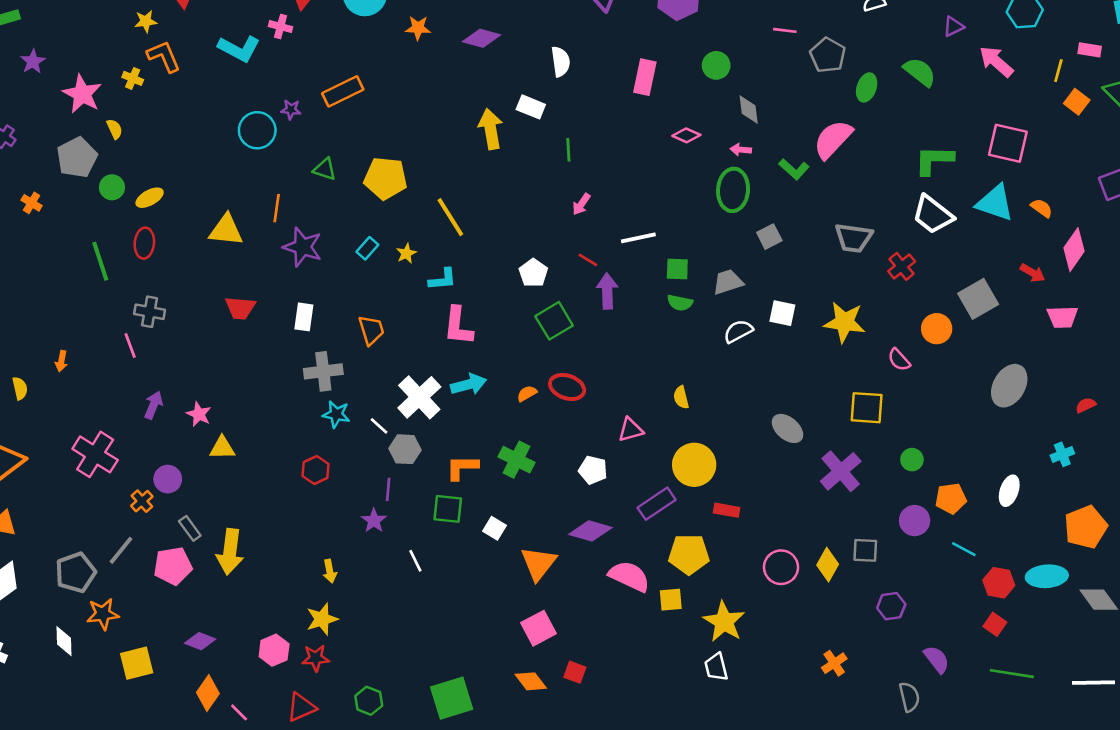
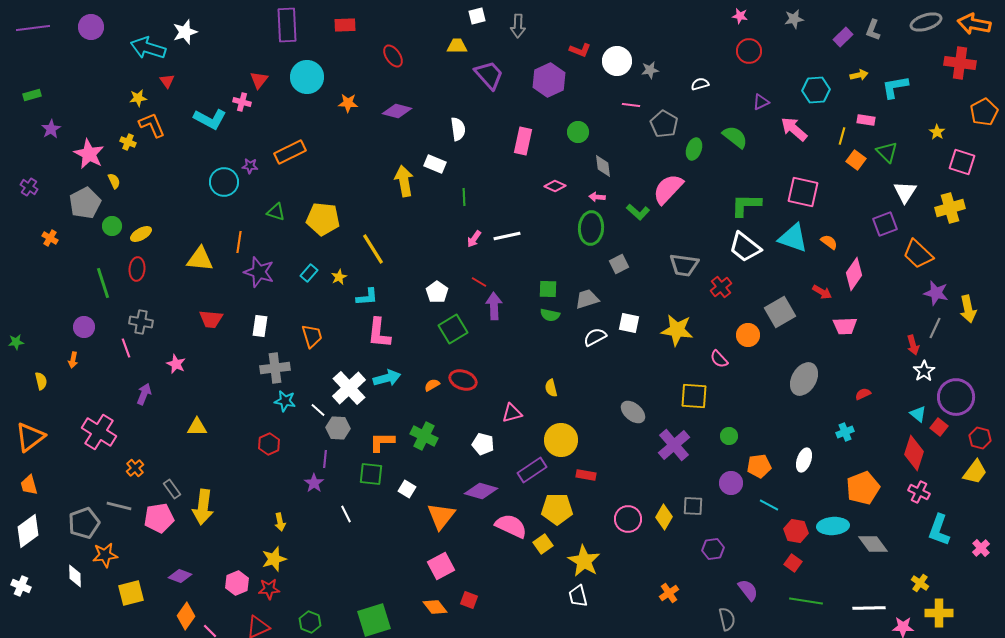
white line: (638, 238) -> (507, 236), moved
pink star: (199, 414) -> (176, 364), moved
purple circle: (168, 479) -> (84, 327), moved
gray line: (121, 550) -> (119, 506), turned 65
yellow square: (671, 600) -> (543, 544), turned -30

